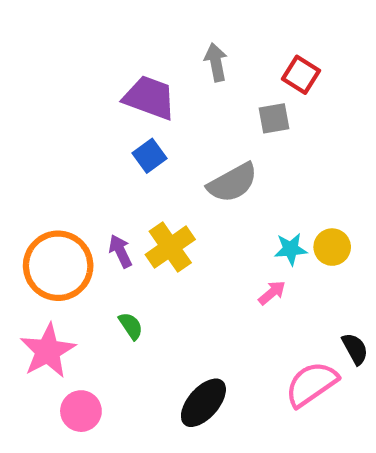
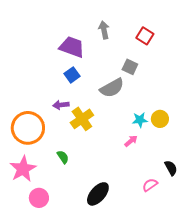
gray square: (274, 118) -> (130, 67), moved, turned 35
purple arrow: (120, 251) -> (61, 105), moved, turned -70
pink semicircle: (311, 384) -> (150, 185), size x0.6

